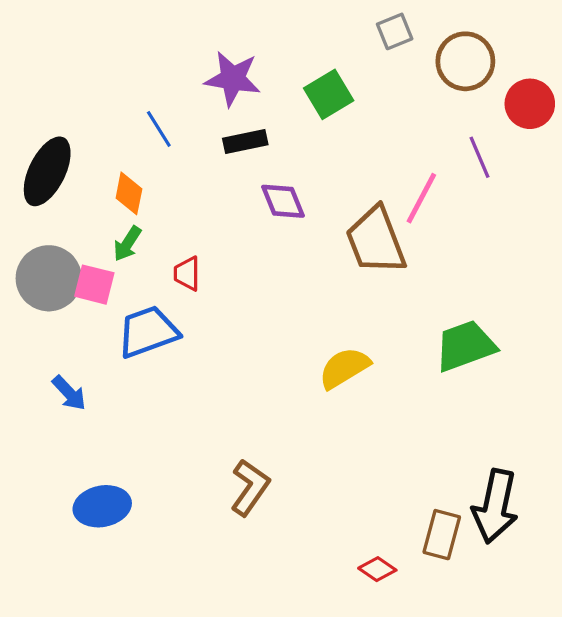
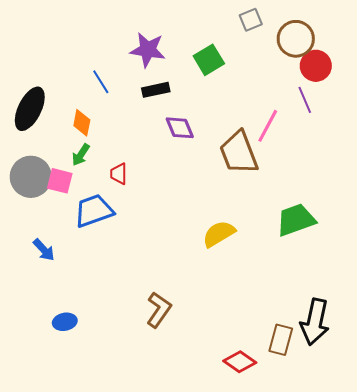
red circle: (530, 104) -> (316, 66), moved
blue ellipse: (102, 506) -> (65, 322), size x0.7
red diamond: (377, 569) -> (240, 362), size x1.4

